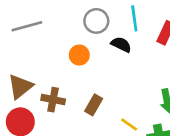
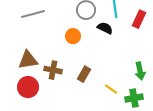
brown triangle: (20, 86) -> (28, 60), turned 30

